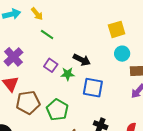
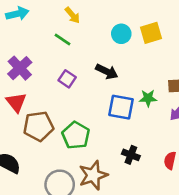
yellow arrow: (37, 14) -> (72, 15), moved
cyan circle: (122, 54) -> (121, 34), moved
green star: (68, 74) -> (148, 98), moved

